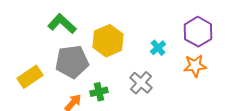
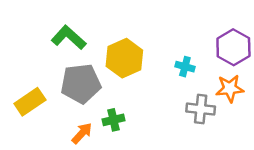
cyan cross: (158, 48) -> (185, 67), turned -35
gray cross: (141, 83) -> (201, 109), moved, turned -35

